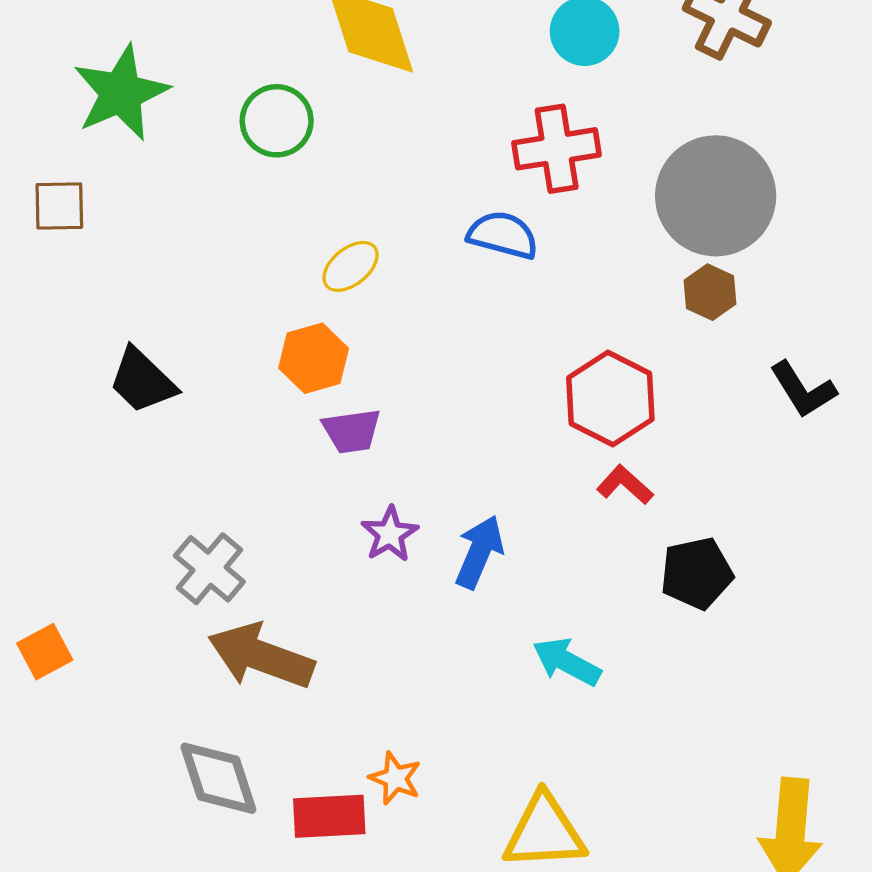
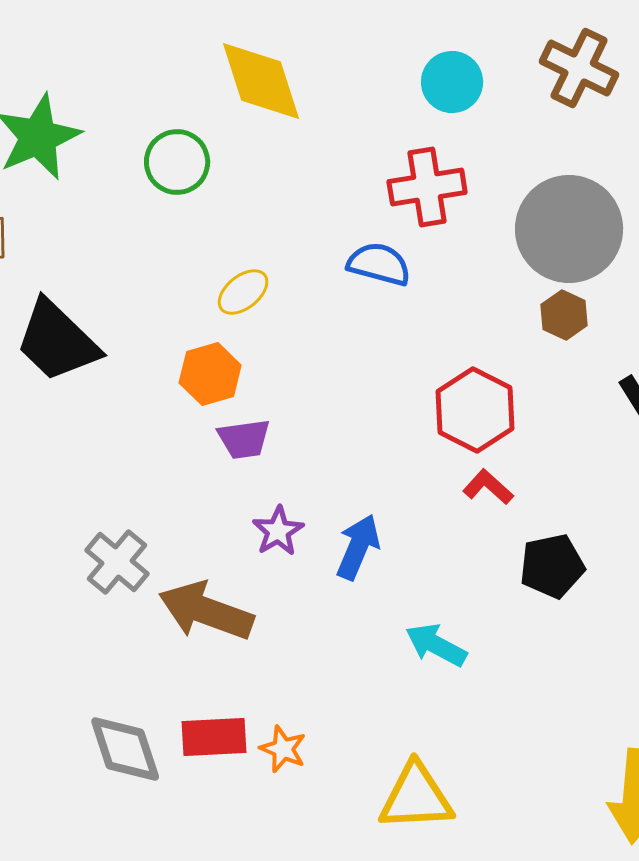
black trapezoid: (142, 381) -> (57, 341), moved, size x1.4
brown arrow: (261, 656) -> (206, 611), moved
red rectangle: (329, 816) -> (214, 737), moved

